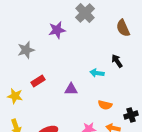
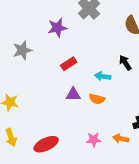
red rectangle: (38, 81) -> (69, 64), moved
orange semicircle: (105, 105) -> (97, 99), moved

